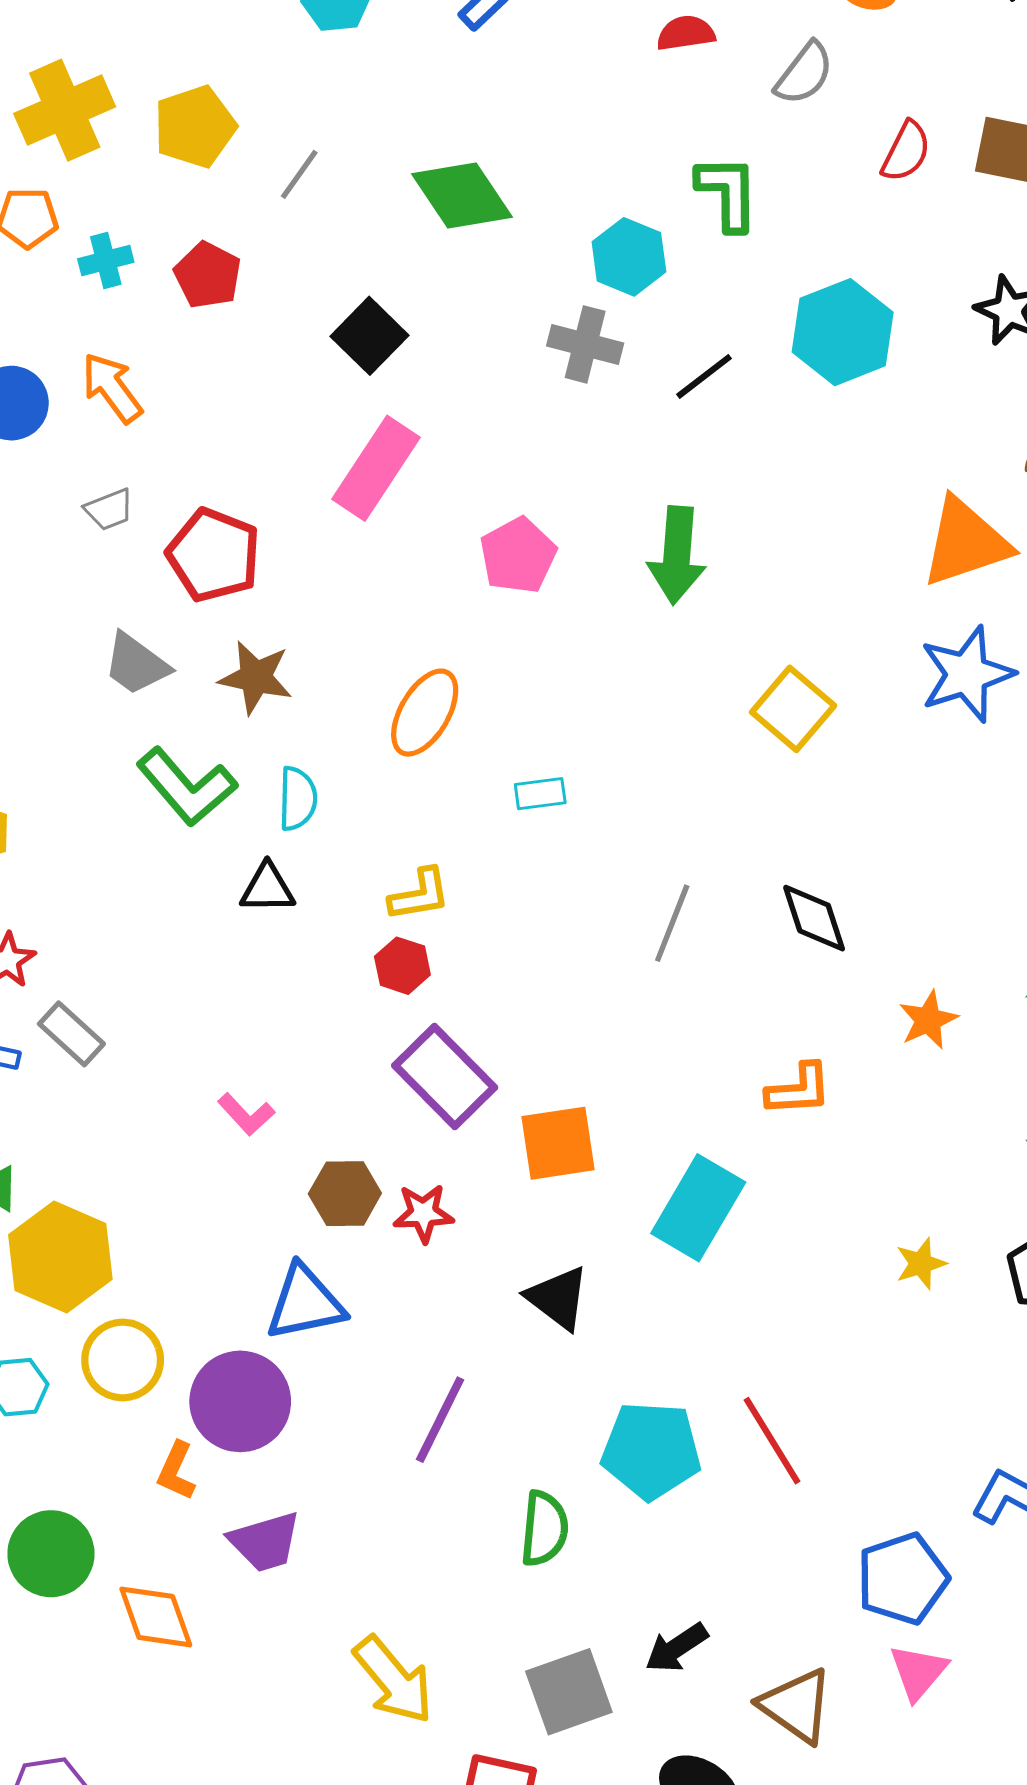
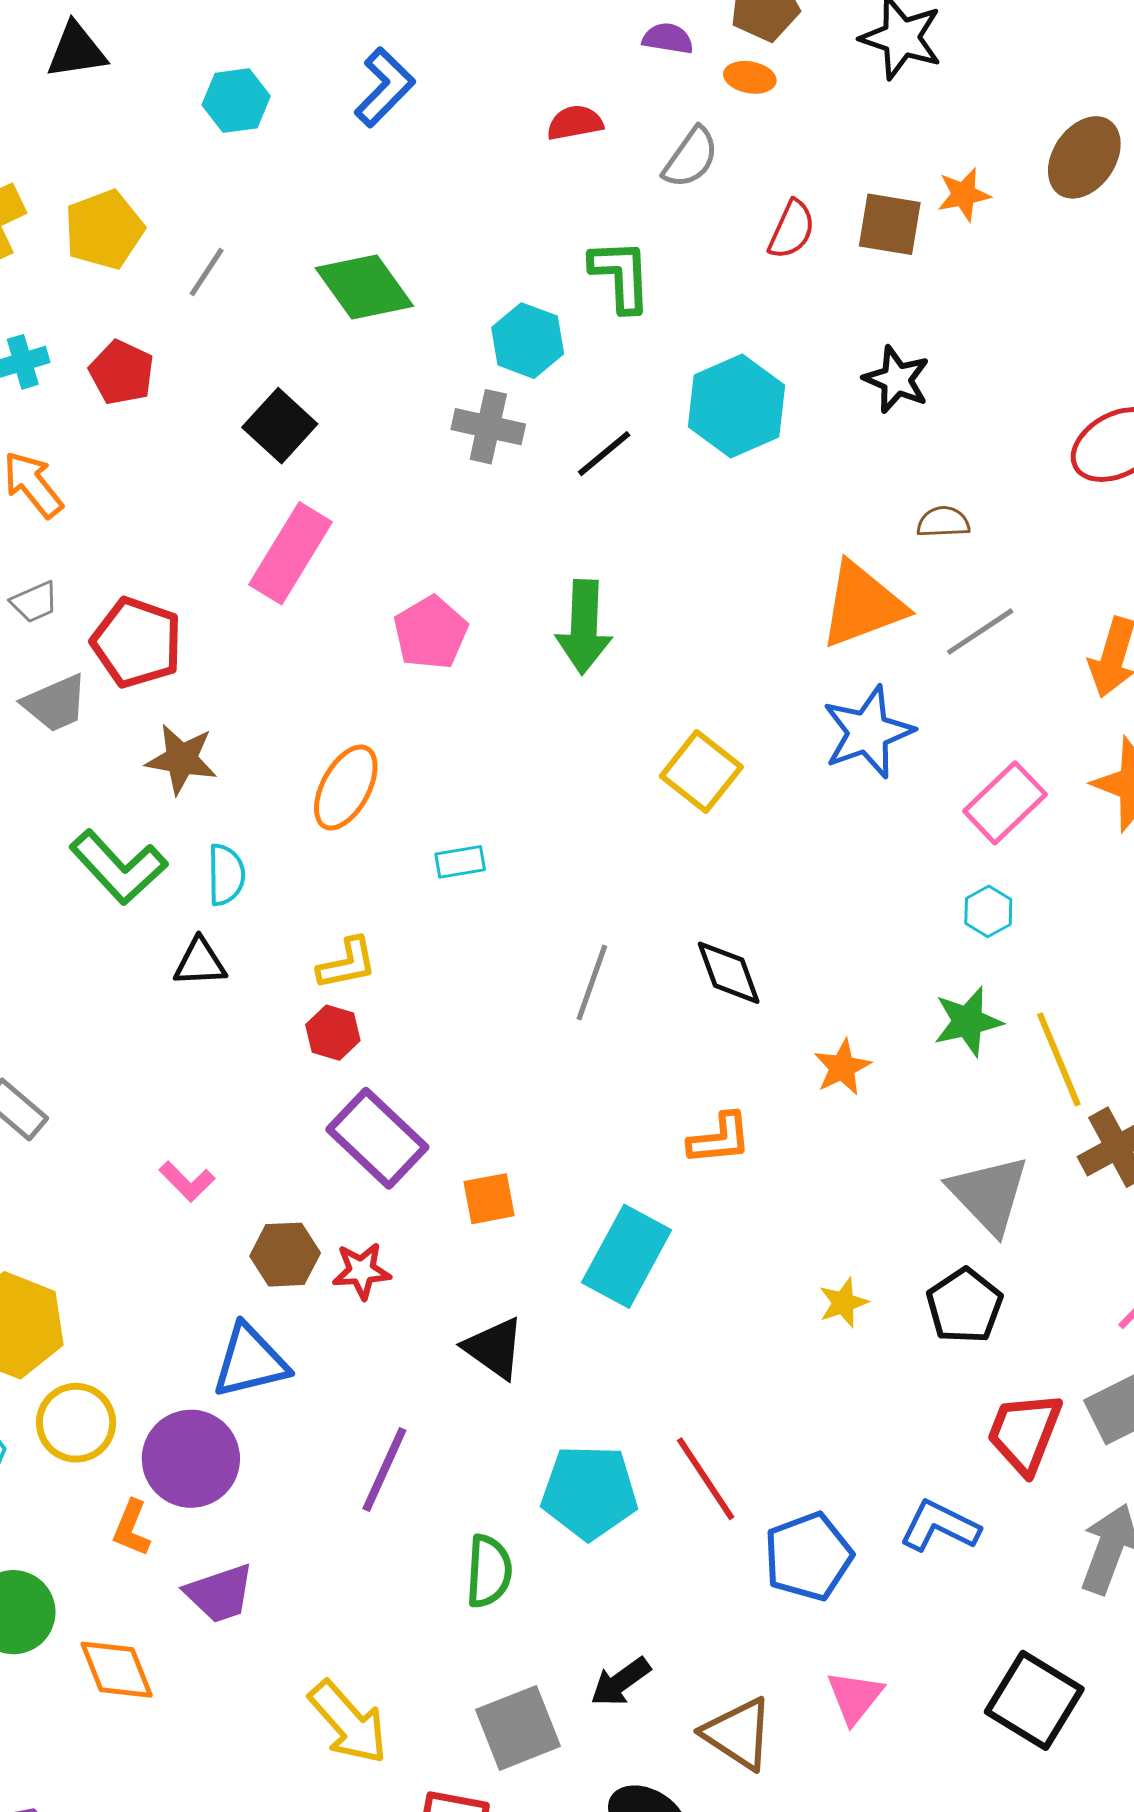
gray trapezoid: (136, 664) -> (55, 703), moved, turned -58
orange square: (558, 1143) -> (489, 1199), size x0.7
blue pentagon: (903, 1579) -> (808, 1556), moved

